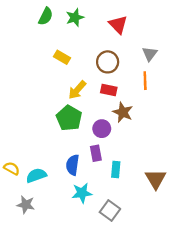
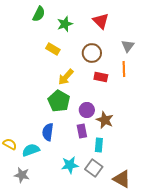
green star: (75, 18) -> (65, 24), moved
red rectangle: (109, 90) -> (101, 77), moved
brown star: (123, 112) -> (105, 120), moved
blue semicircle: (73, 165) -> (48, 132), moved
brown triangle: (156, 179) -> (122, 179), moved, turned -30
gray square: (110, 210) -> (94, 168), moved

